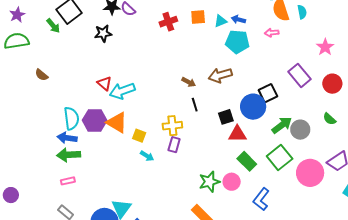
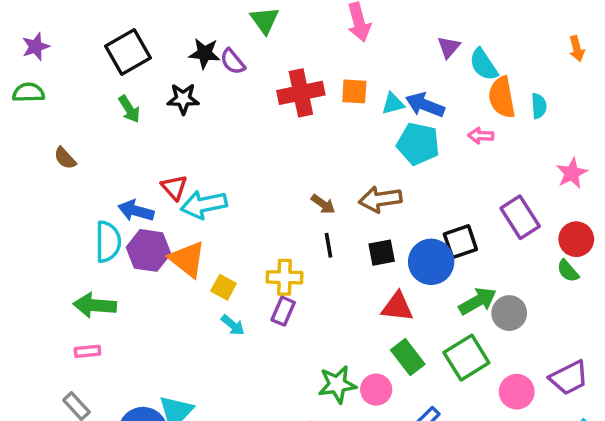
blue arrow: (238, 20) -> (425, 105), size x1.5
red cross: (168, 22) -> (301, 93), size x1.4
green arrow: (53, 26) -> (129, 109), moved
green semicircle: (16, 41) -> (28, 93), size x0.7
black square: (226, 117) -> (382, 253), moved
green semicircle: (329, 119) -> (568, 271), moved
blue arrow: (67, 138) -> (136, 211), moved
pink circle: (310, 173) -> (517, 392), size x0.7

